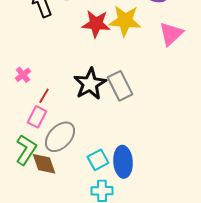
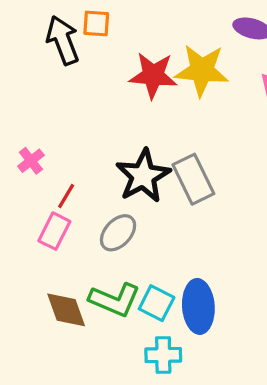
gray ellipse: (60, 137) -> (118, 233), moved, size x0.7
green L-shape: (26, 150) -> (115, 300), moved, turned 80
cyan square: (98, 160) -> (157, 303), turned -35

